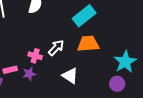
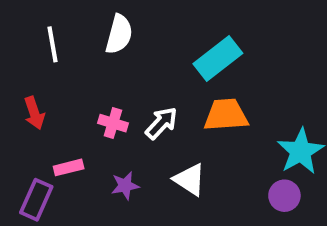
pink cross: (35, 56) -> (113, 123), moved
purple star: (29, 74) -> (125, 186), moved

